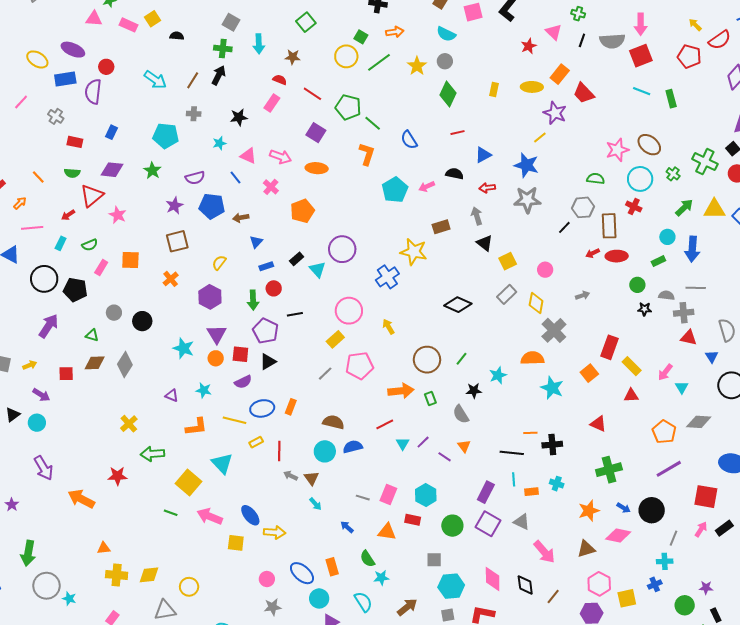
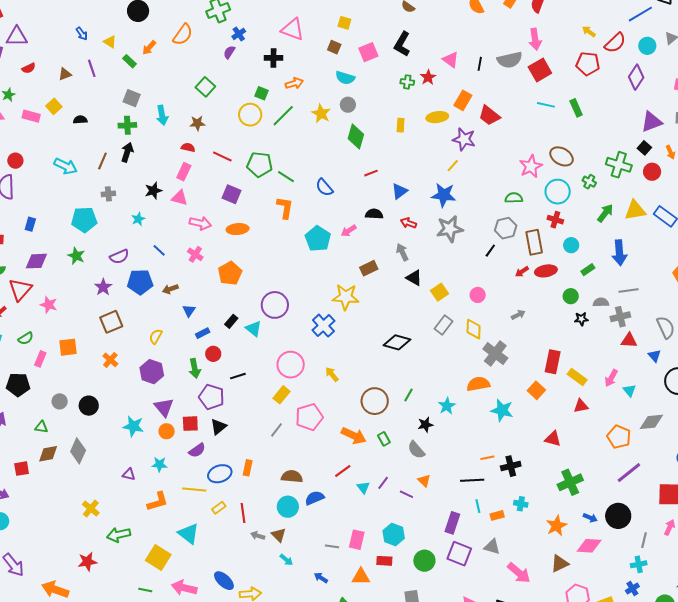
green cross: (578, 14) -> (407, 82), moved
pink triangle: (248, 156) -> (180, 198), moved
red arrow: (487, 188) -> (408, 223), turned 35
cyan circle: (667, 237) -> (571, 245), moved
orange arrow: (401, 391) -> (354, 436), turned 40

